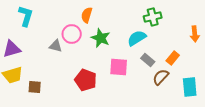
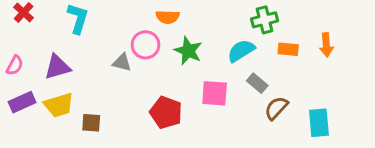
orange semicircle: (87, 15) -> (168, 17), turned -105
orange rectangle: (173, 58) -> (288, 49), moved, turned 56

